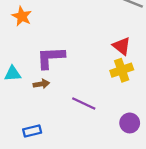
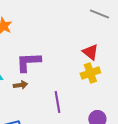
purple line: (84, 103) -> (57, 102), turned 55

